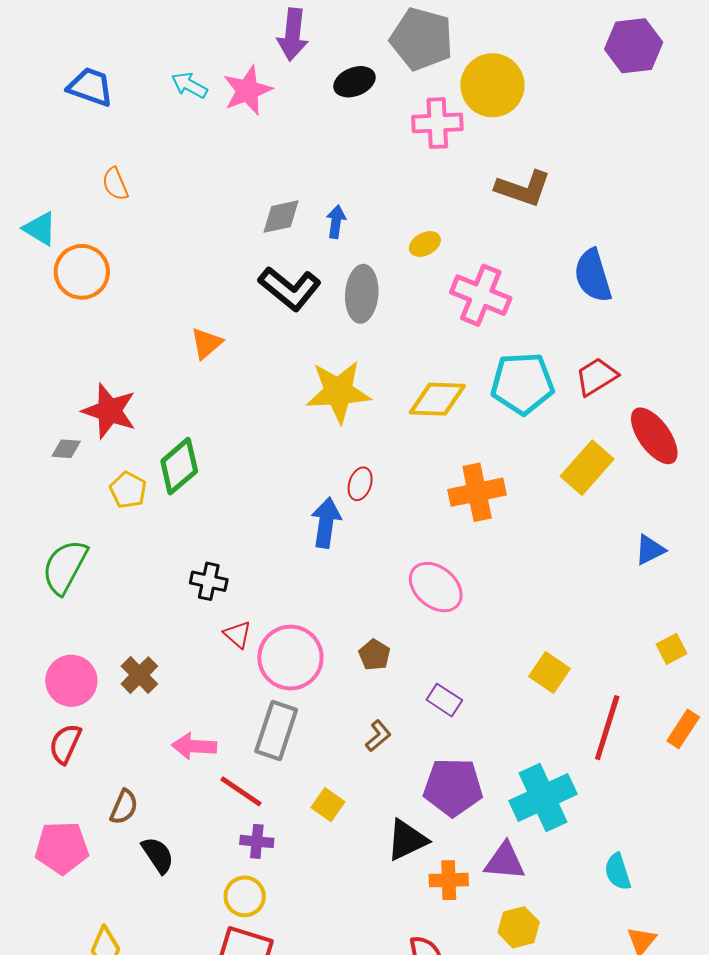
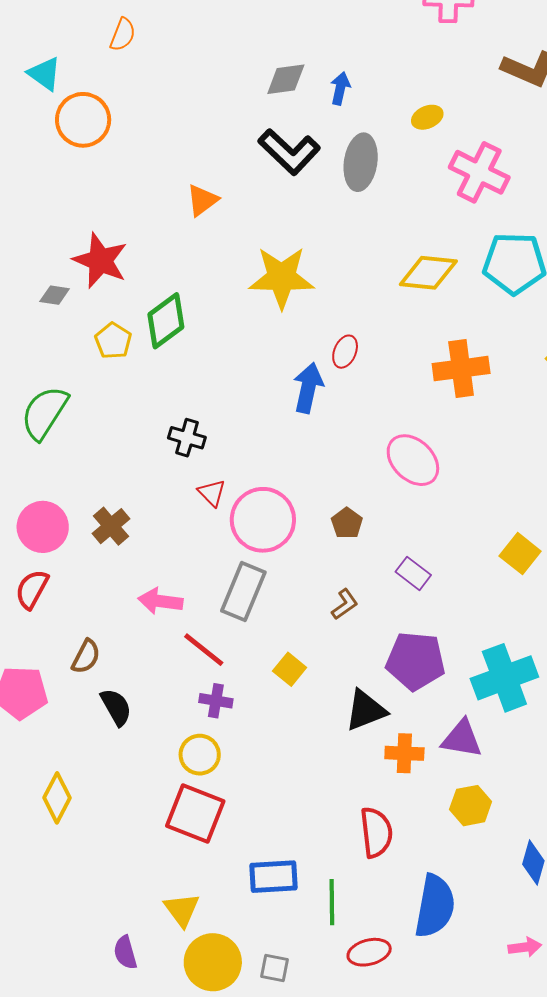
orange semicircle: (115, 184) -> (123, 35), turned -140
yellow star: (338, 392) -> (282, 277), moved

